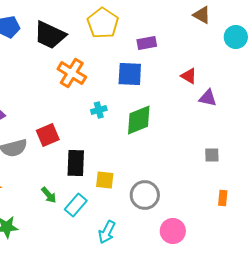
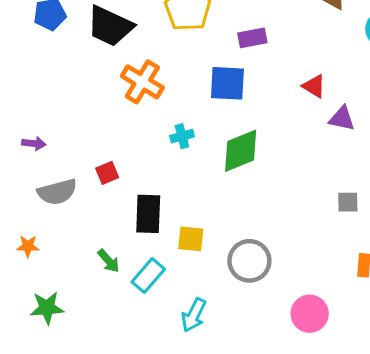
red square: (48, 135) -> (107, 173), size x0.7
pink circle: (173, 231) -> (310, 314), moved

